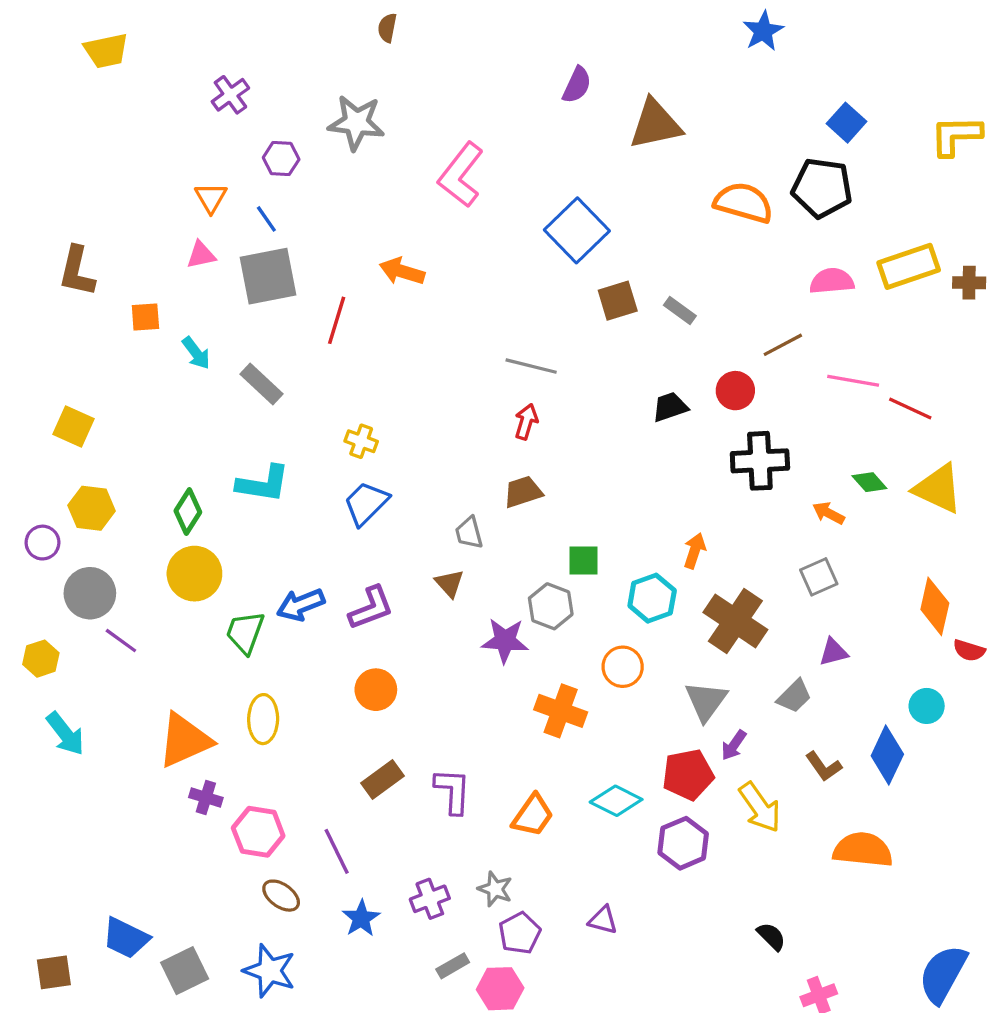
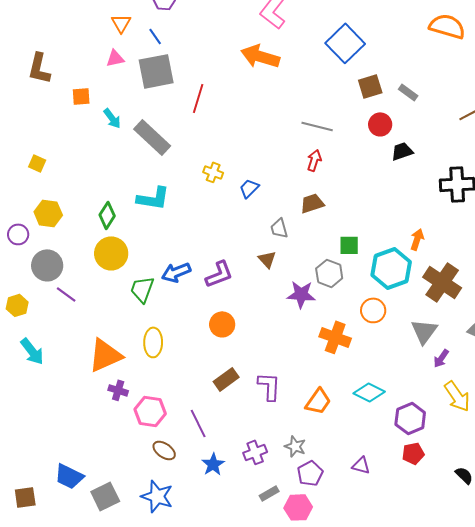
orange arrow: (402, 271) -> (260, 56), moved, size x1.4
gray rectangle: (261, 384) -> (152, 137), size x1.4
red circle: (735, 391) -> (380, 124), moved
yellow square: (74, 427) -> (37, 163), size x0.7
blue trapezoid: (366, 503) -> (249, 188), moved, size x0.7
cyan hexagon: (652, 598) -> (391, 268), size x1.4
red pentagon: (688, 775) -> (413, 453), moved, size x0.7

